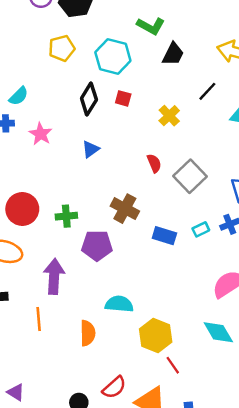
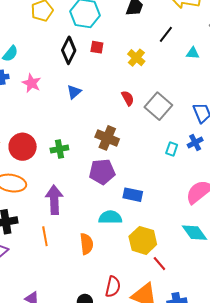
cyan rectangle: (201, 229) -> (172, 149), turned -40
blue rectangle: (164, 236) -> (133, 195), moved
purple pentagon: (97, 246) -> (102, 172), moved
red semicircle: (114, 387) -> (113, 287), turned -30

